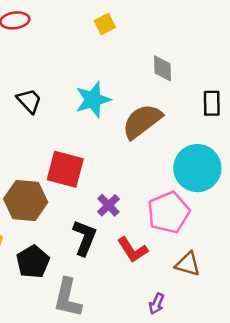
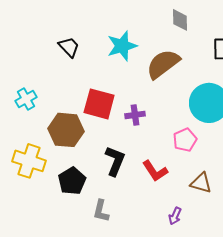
purple cross: (108, 205) -> (135, 115), moved, turned 36
pink pentagon: (169, 213) -> (185, 140), size x0.7
gray L-shape: (68, 298) -> (101, 211), size x0.7

